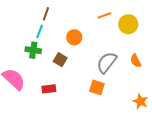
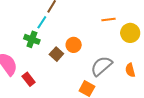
orange circle: (74, 37) -> (74, 45), moved
red rectangle: (49, 89) -> (29, 79), moved, turned 48

